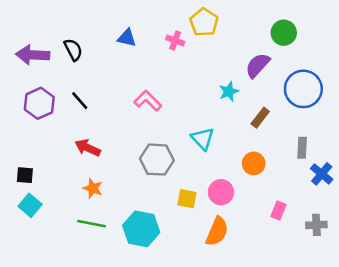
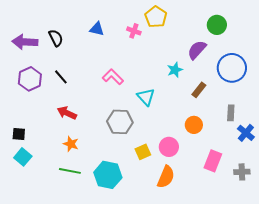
cyan triangle: (203, 139) -> (146, 97), moved
yellow square: (187, 199) -> (143, 152), turned -35
pink rectangle: (278, 211) -> (213, 161), size x1.5

